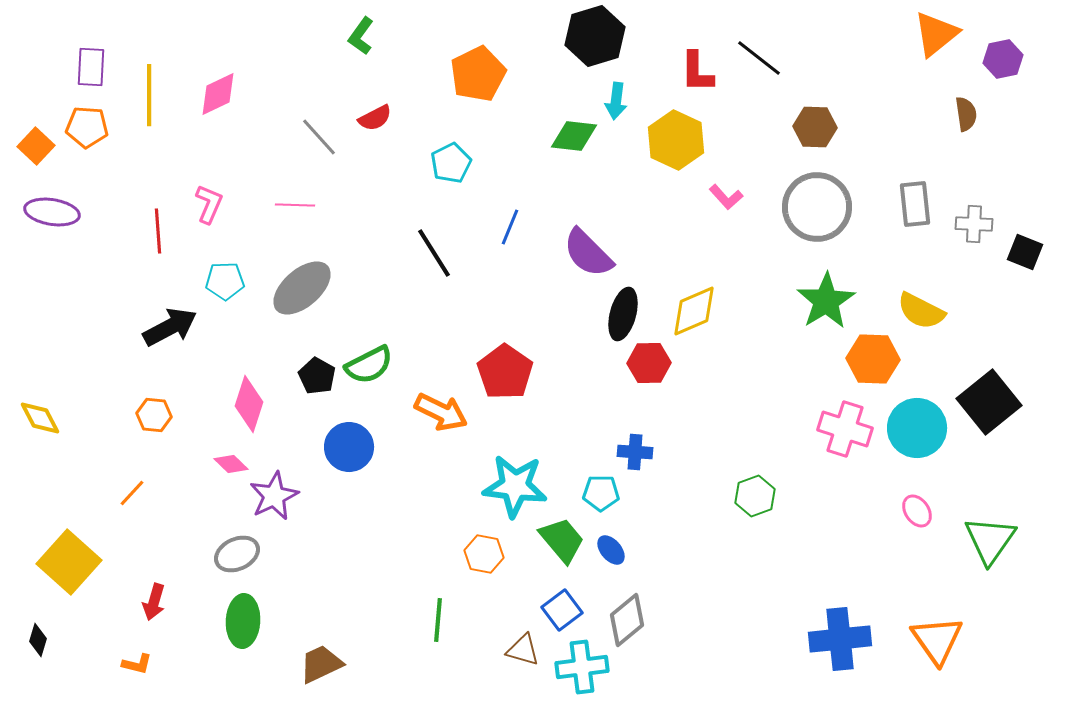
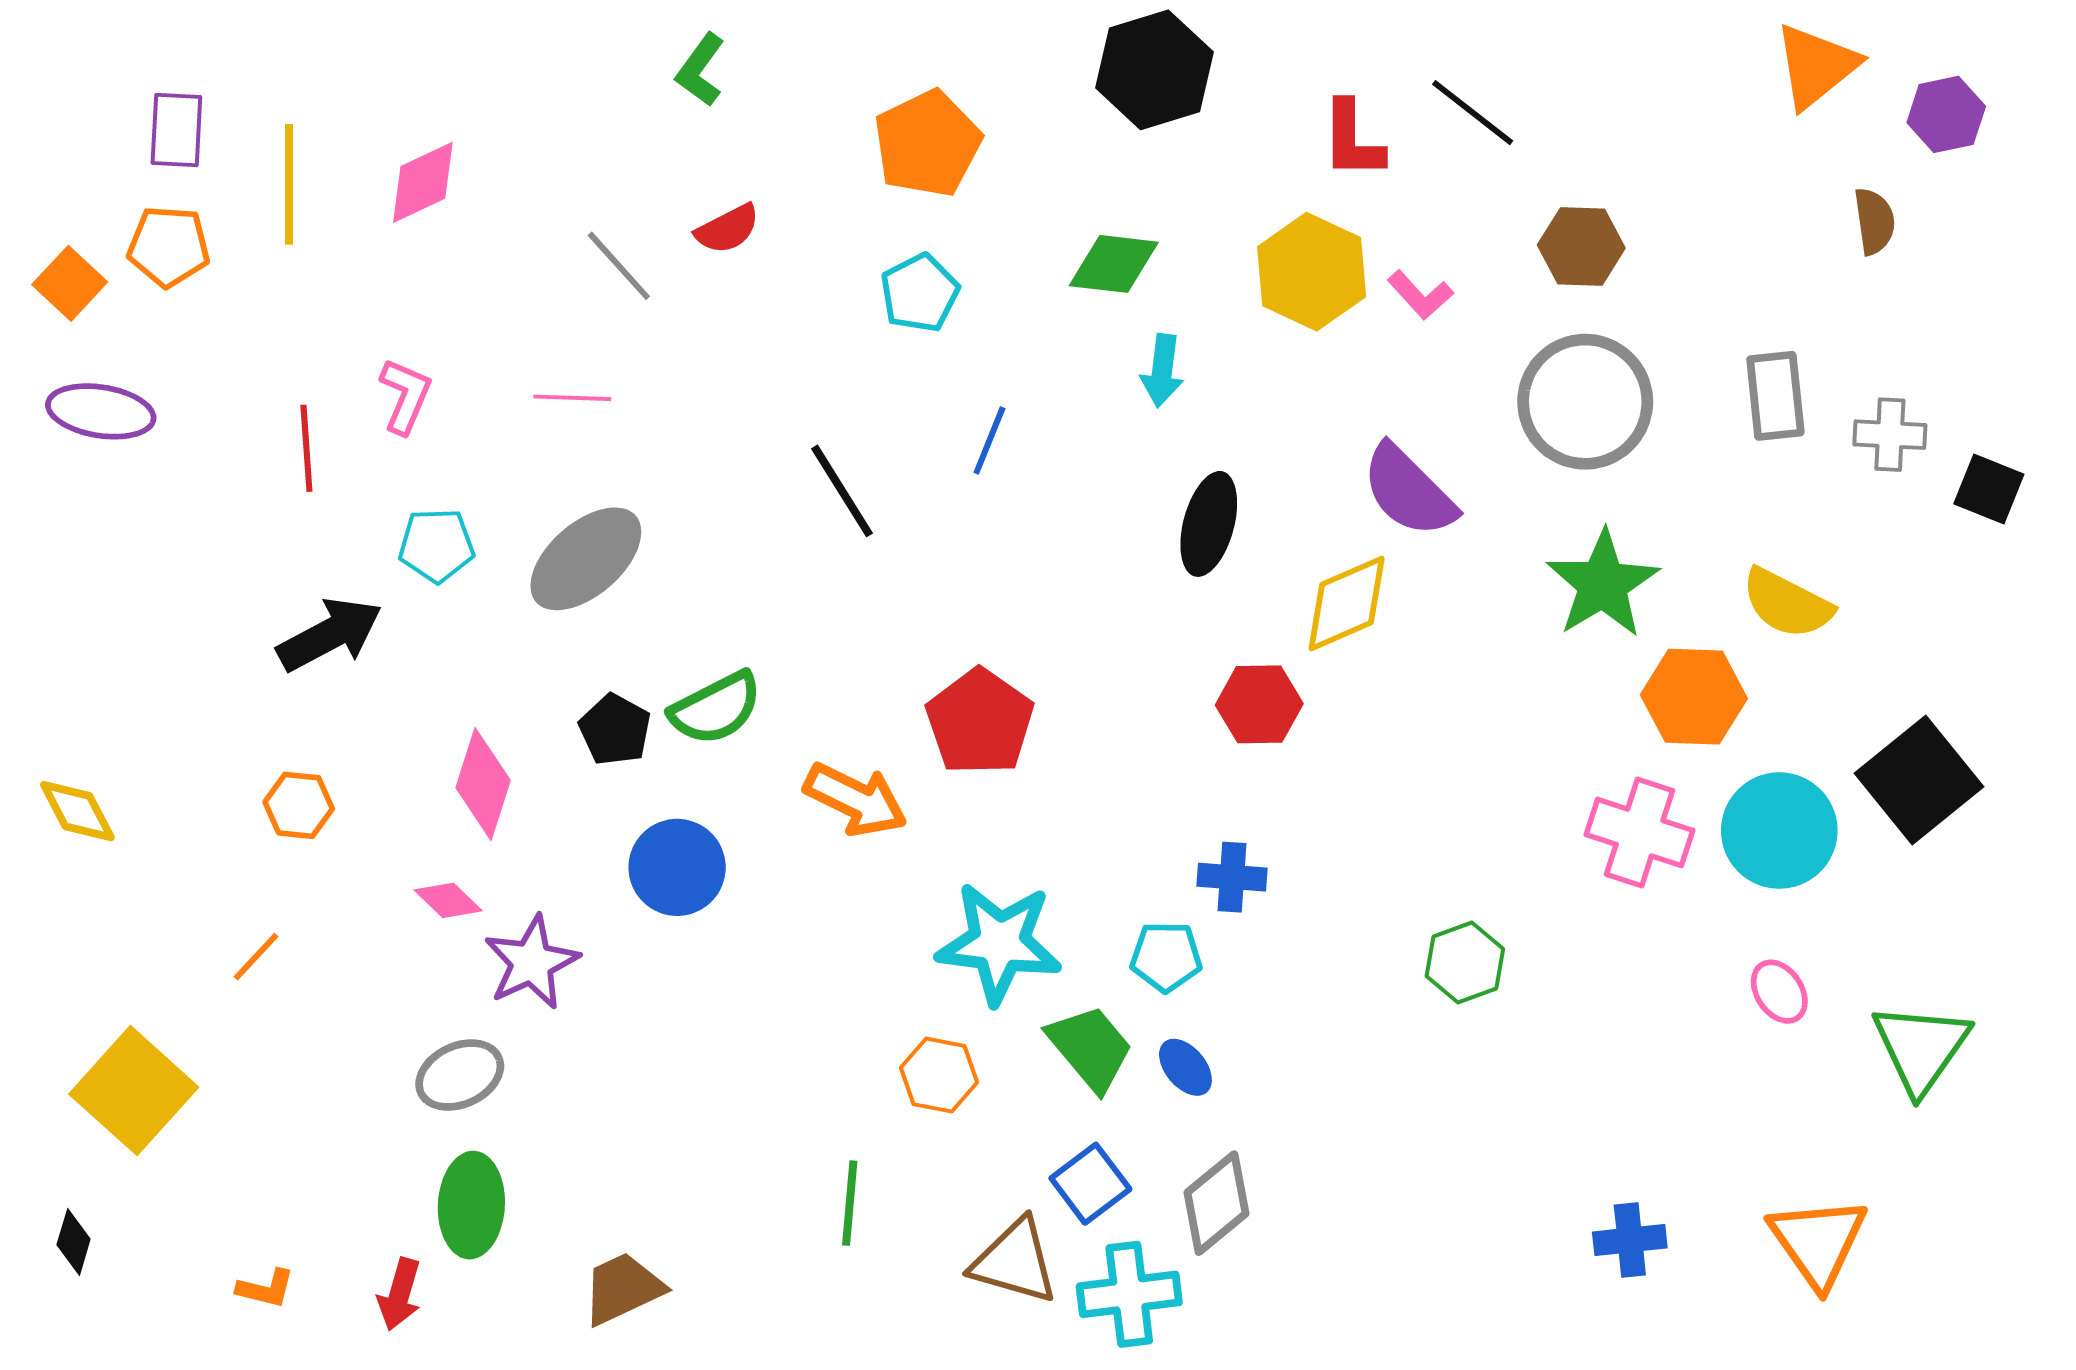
cyan arrow: (616, 101) -> (1162, 371), moved
cyan pentagon: (451, 163) -> (920, 293), moved
pink L-shape: (726, 197) -> (1420, 295), moved
purple semicircle: (588, 253) -> (1409, 491), moved
black ellipse: (623, 314) -> (1209, 524), moved
red arrow: (154, 602) -> (400, 1294), moved
blue cross: (840, 639) -> (1630, 1240), size x0.6
brown triangle: (523, 650) -> (1015, 1261), size x1.4

